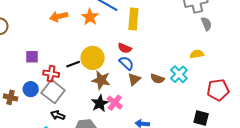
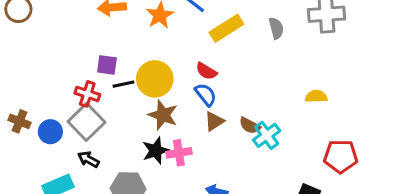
yellow rectangle: (133, 19) -> (226, 28), turned 45
gray semicircle: (206, 24) -> (276, 28), moved
purple square: (32, 57) -> (107, 65), moved
cyan cross: (179, 74) -> (267, 135), moved
blue circle: (31, 89) -> (50, 132), moved
pink cross: (115, 103) -> (179, 153), turned 35

